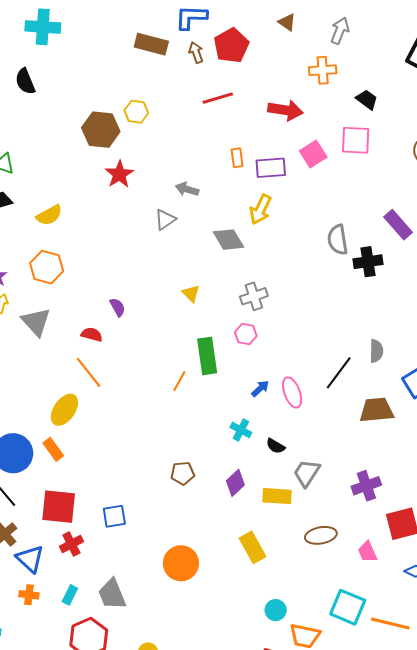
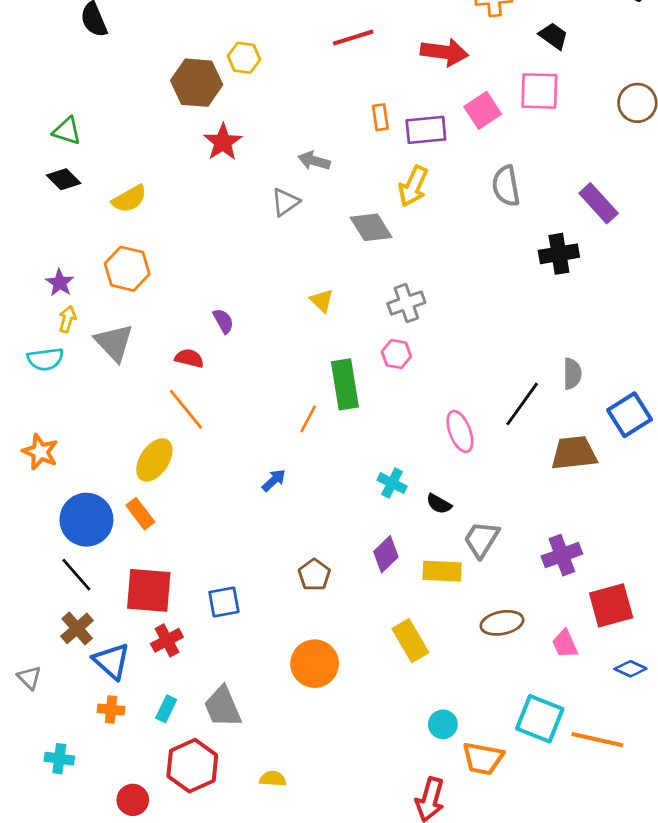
gray semicircle: (338, 240) -> (506, 186), moved
blue arrow: (260, 389) -> (274, 480), moved
brown pentagon: (183, 473) -> (314, 575), moved, turned -30

